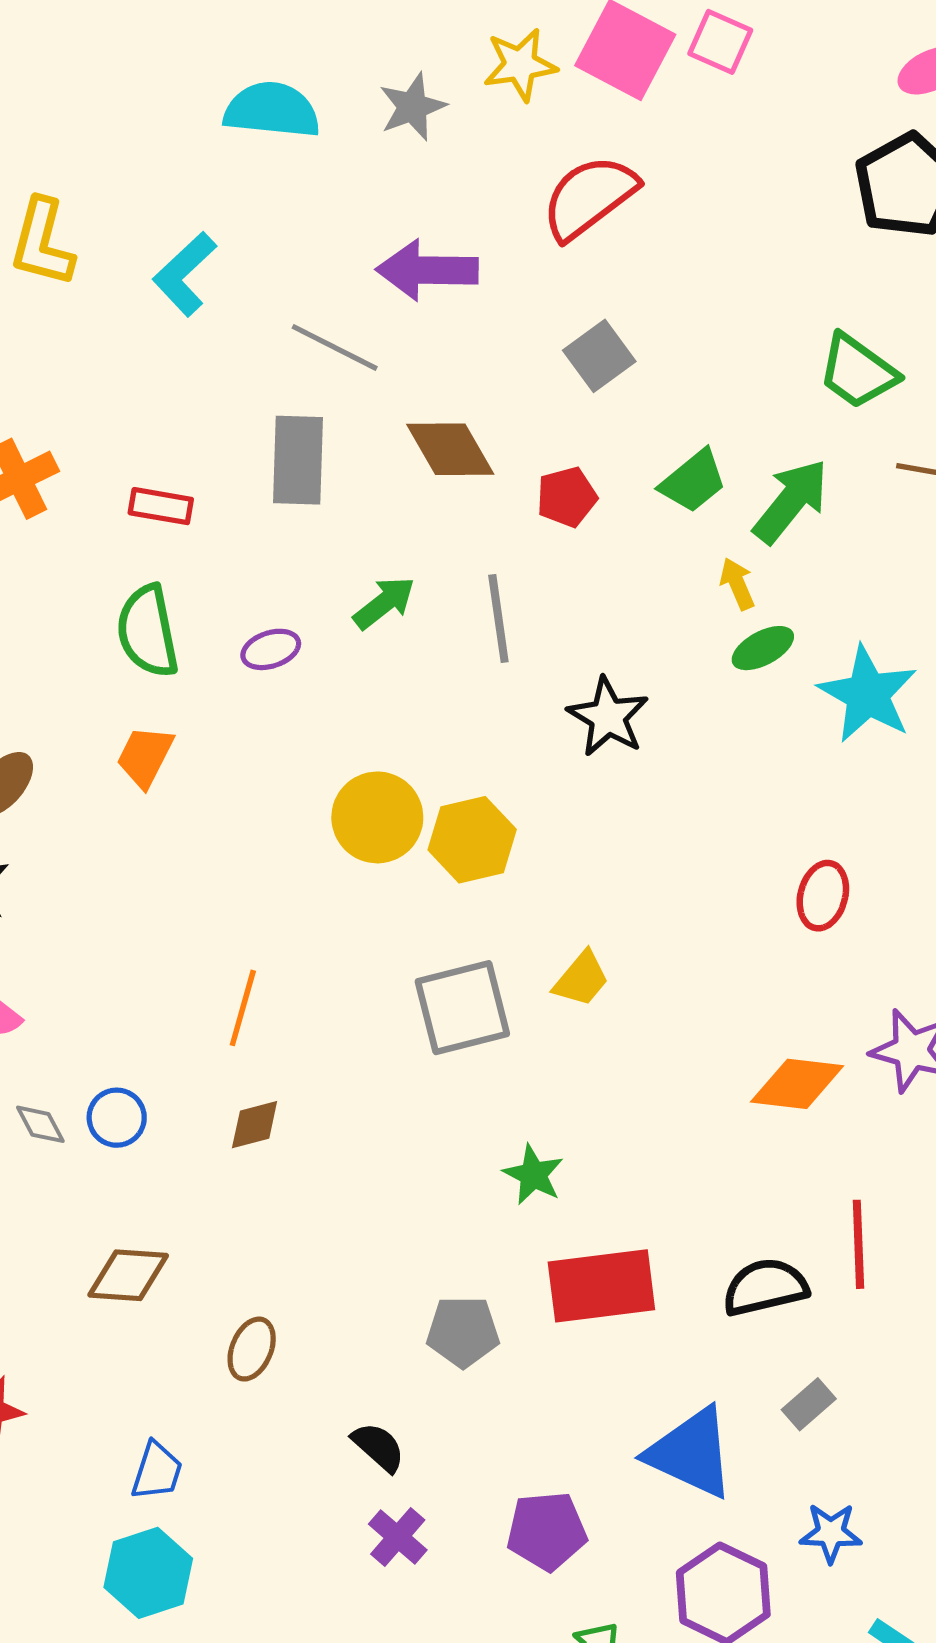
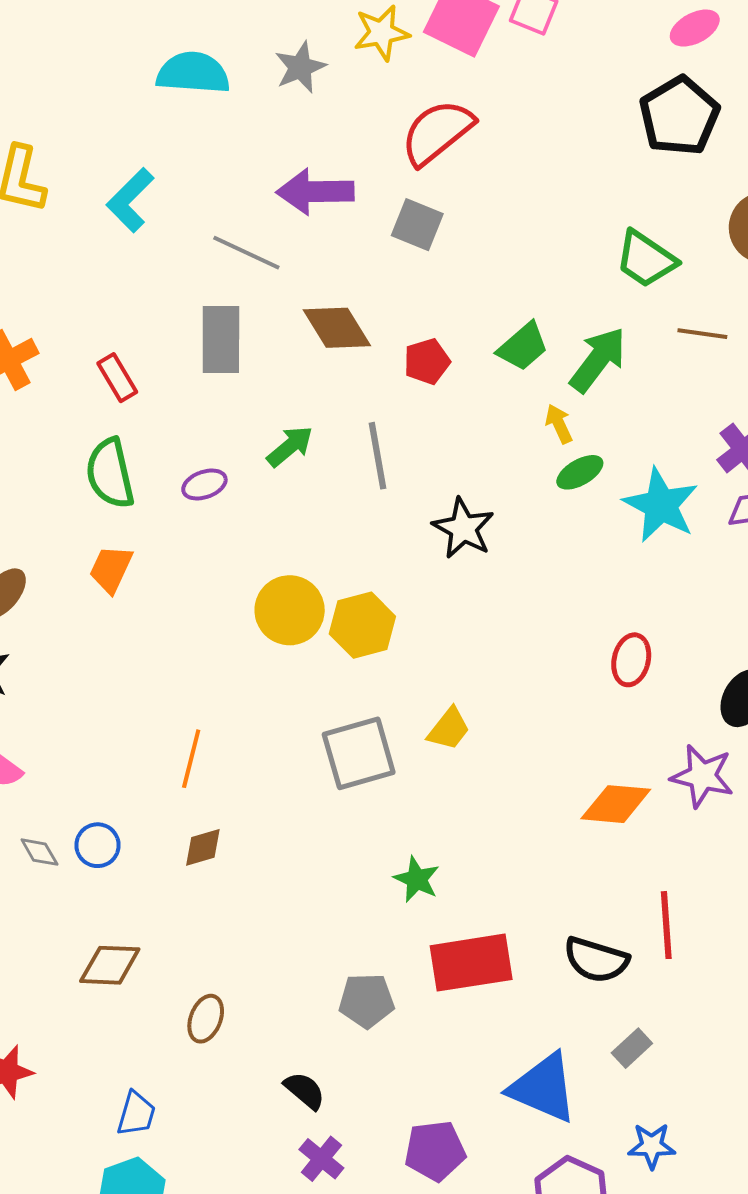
gray square: (599, 356) -> (417, 225), moved, turned -30
red rectangle: (161, 506) -> (117, 378), turned 51
black semicircle: (765, 1287) -> (596, 960), turned -148

